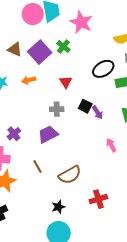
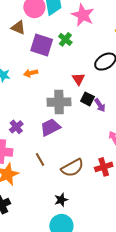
brown triangle: (15, 49) -> (18, 28), moved
purple square: (40, 52) -> (42, 45), turned -30
red triangle: (66, 82) -> (78, 79), moved
gray cross: (57, 109) -> (59, 102), size x1.6
red cross: (98, 199) -> (104, 167), moved

